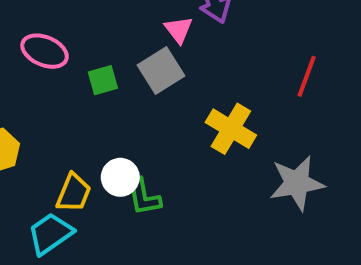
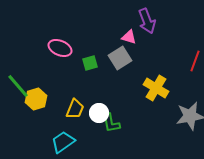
pink triangle: (179, 30) -> (129, 37), turned -35
yellow trapezoid: (74, 193) -> (75, 109), moved

